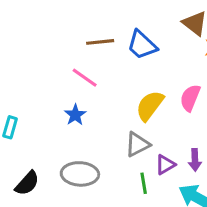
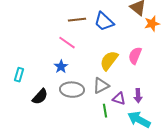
purple triangle: (165, 165) -> (119, 99), turned 48
gray ellipse: (80, 174) -> (72, 90), moved
black semicircle: (27, 183) -> (40, 97), moved

